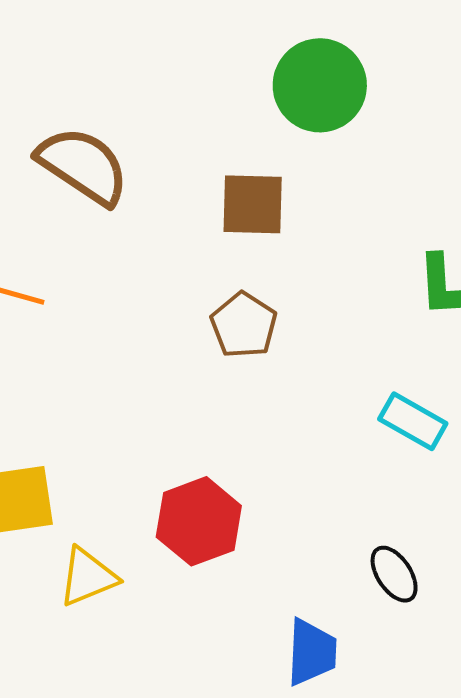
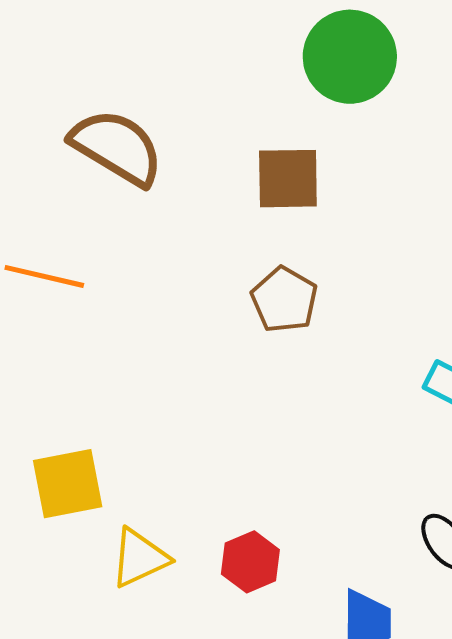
red hexagon: (199, 521) -> (250, 562), moved, size x0.7

